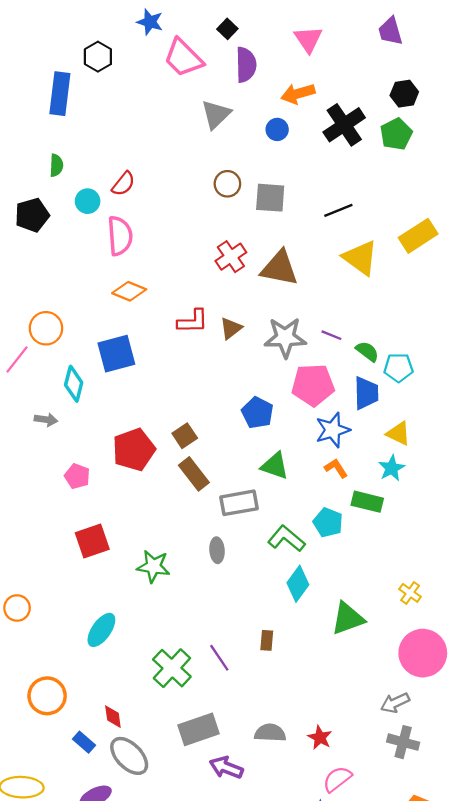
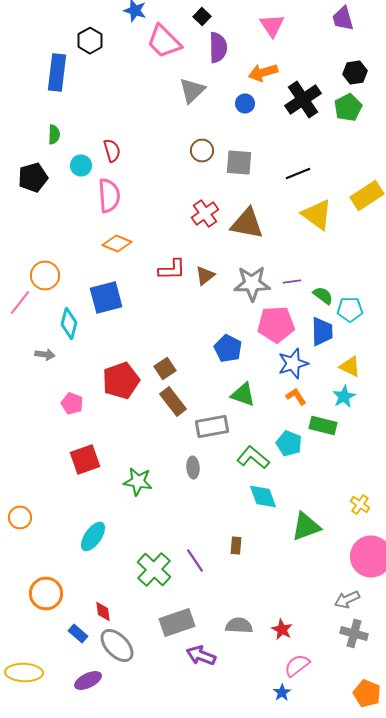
red semicircle: (123, 184) -> (112, 150), turned -55
purple line: (331, 335) -> (292, 282), turned -30
cyan diamond: (298, 584) -> (263, 496), turned -56

